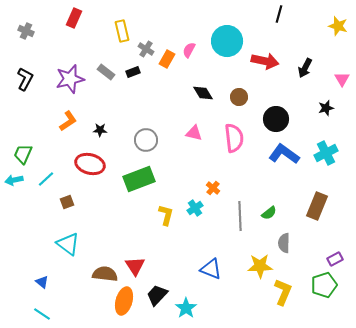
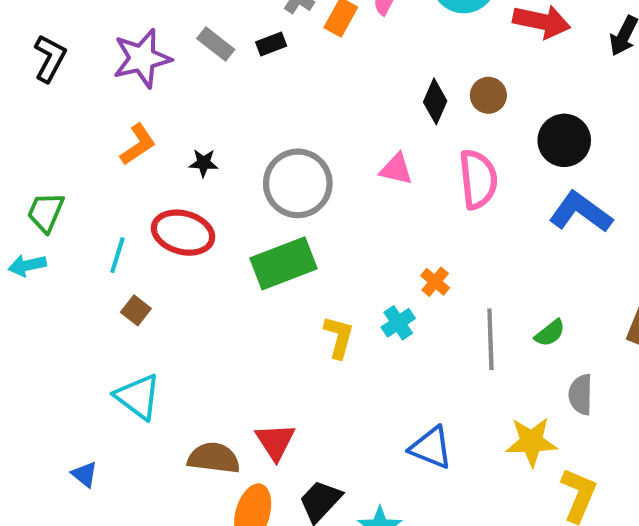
black diamond: (203, 93) -> (435, 101), moved, turned 55
gray circle: (146, 140) -> (298, 183), size x1.4
cyan line: (46, 179) -> (117, 255), moved, turned -30
brown square: (67, 202) -> (136, 310), turned -32

